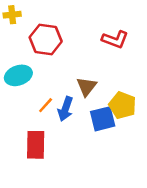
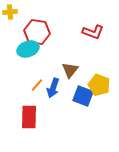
cyan ellipse: (18, 75) -> (28, 49), moved
blue square: (103, 119) -> (83, 96), turned 35

